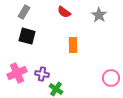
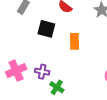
black square: (27, 36) -> (46, 29), moved

